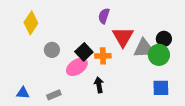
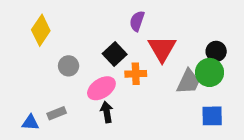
gray trapezoid: (143, 48) -> (188, 82), moved
black square: (84, 52) -> (115, 54), moved
black arrow: (99, 85) -> (107, 112), moved
gray rectangle: (54, 95) -> (57, 113), moved

